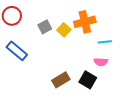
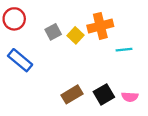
pink semicircle: (101, 62) -> (130, 97), moved
black square: (88, 80) -> (104, 94), turned 30

